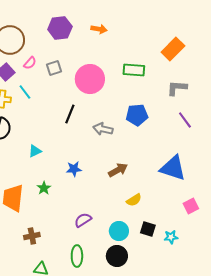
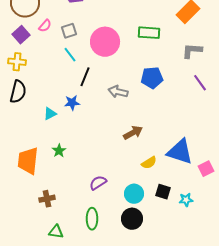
cyan line: (25, 92) -> (70, 55), moved
blue triangle: (173, 168) -> (180, 152), moved
blue star: (74, 169) -> (72, 103), moved

